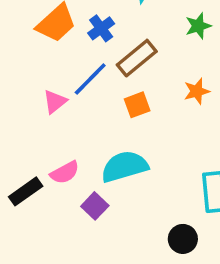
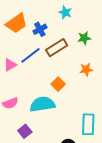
green star: (198, 26) -> (84, 38), moved
orange square: (137, 105) -> (58, 84), moved, turned -32
purple square: (95, 206) -> (25, 131), moved

